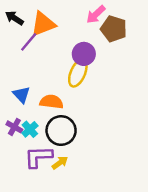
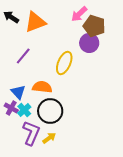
purple line: (29, 42) -> (23, 56), moved
purple circle: (84, 54) -> (89, 43), moved
blue triangle: (22, 95) -> (18, 92), moved
purple L-shape: (38, 157) -> (31, 133), turned 115

